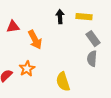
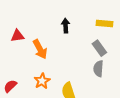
yellow rectangle: (84, 17) -> (105, 24), moved
orange star: (27, 69) -> (42, 81), moved

